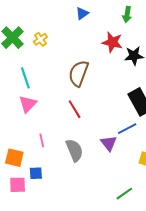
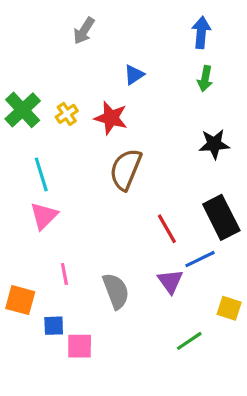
red star: (112, 42) -> (111, 118), moved
red line: (75, 109) -> (167, 229), moved
pink square: (18, 185) -> (80, 346), moved
green line: (124, 194) -> (189, 341), moved

